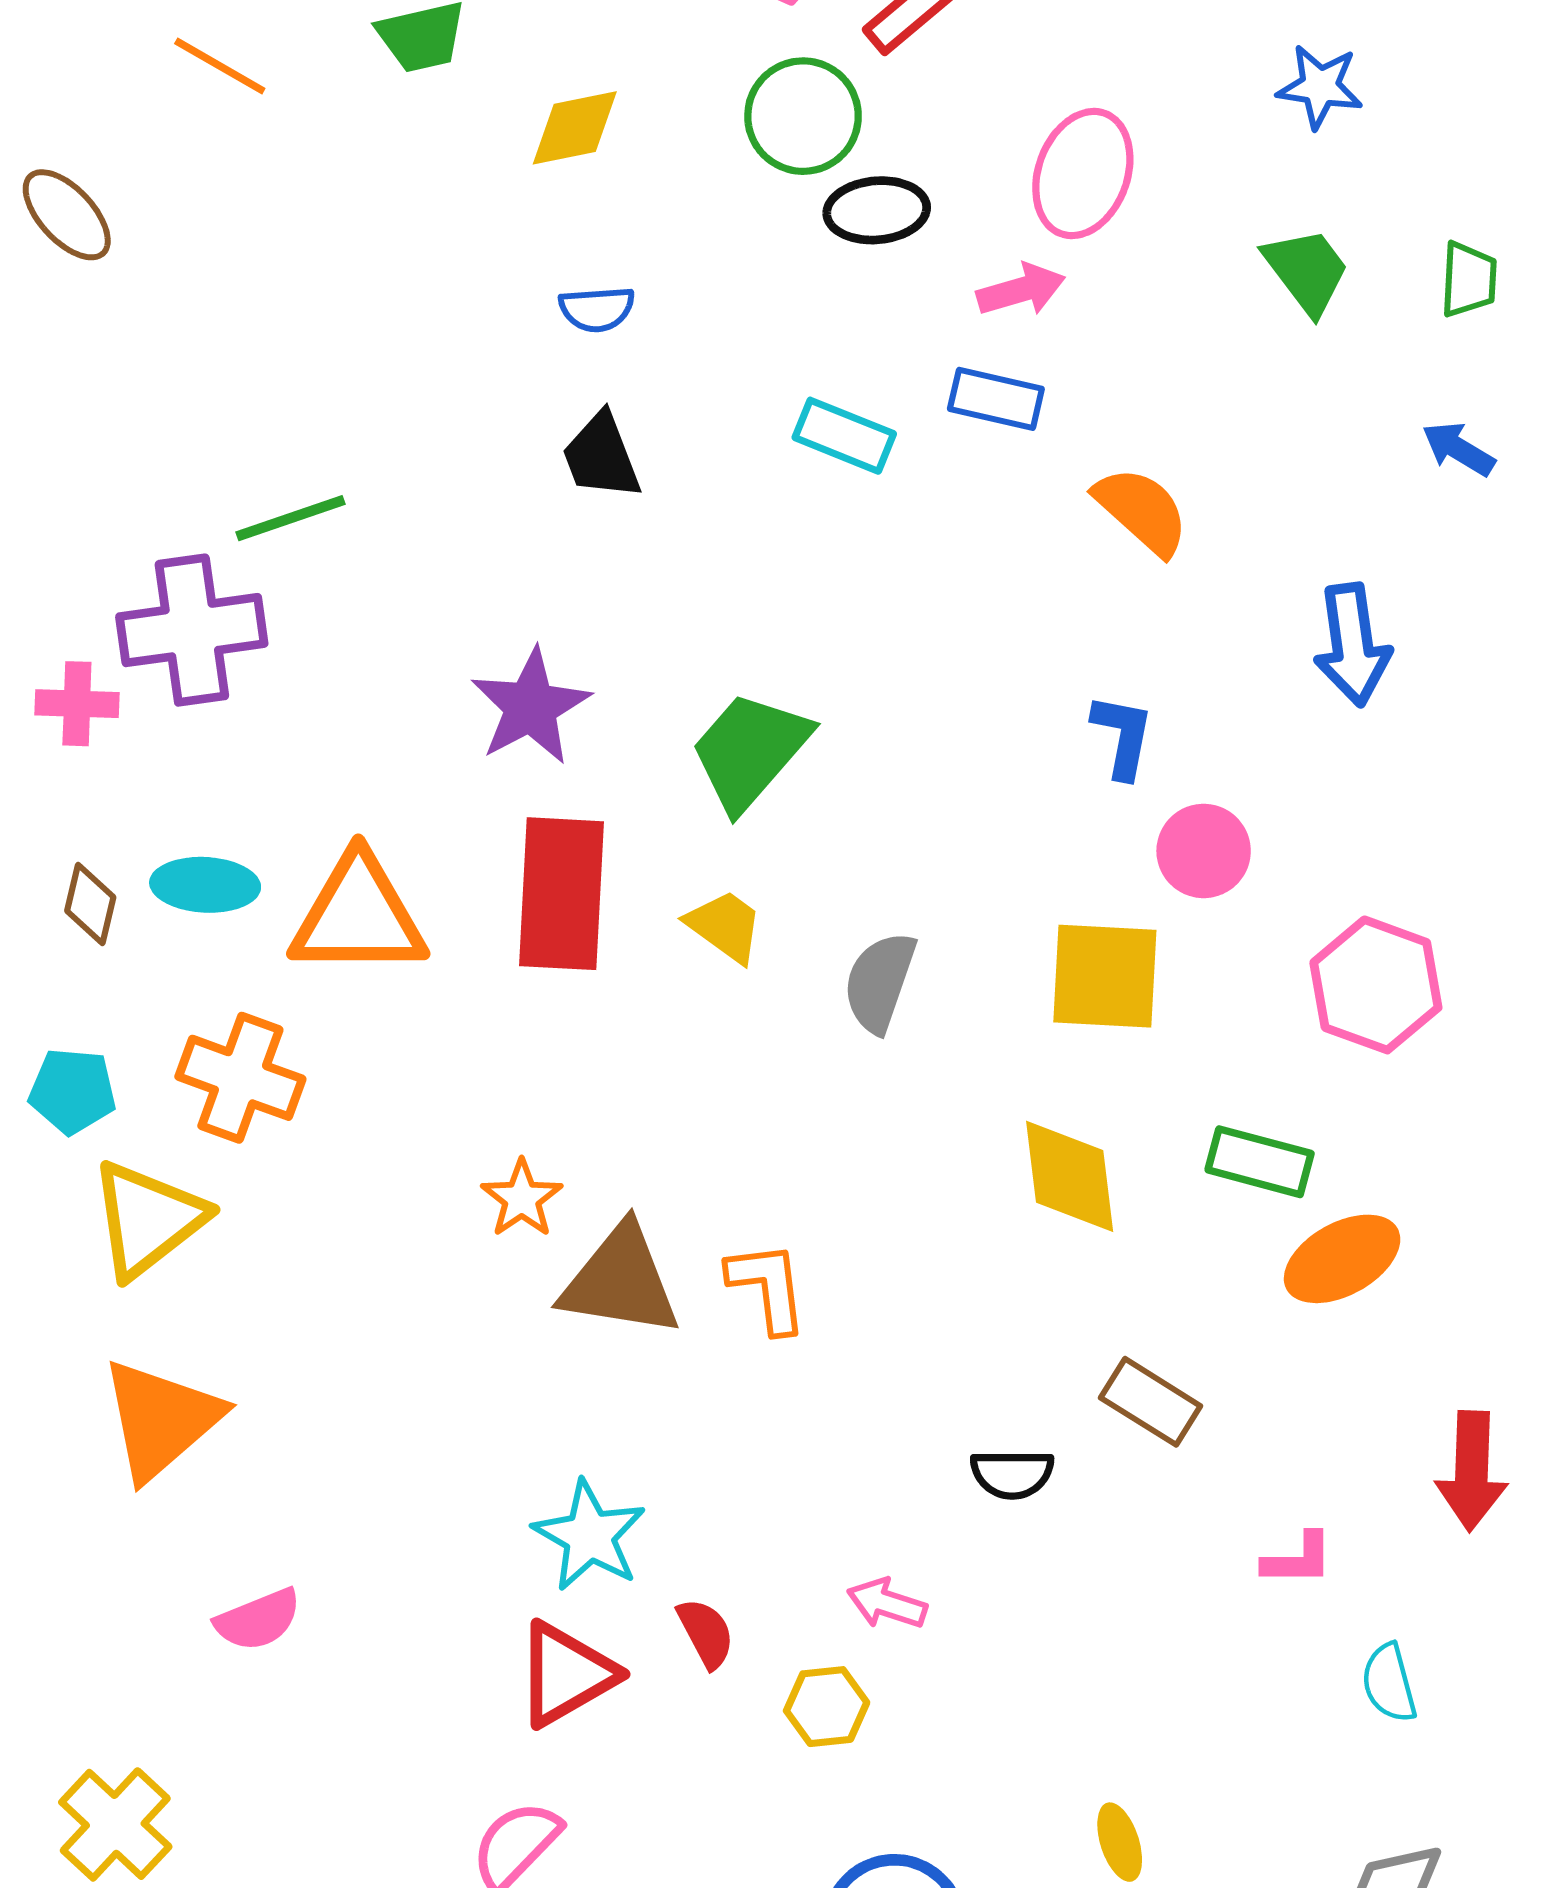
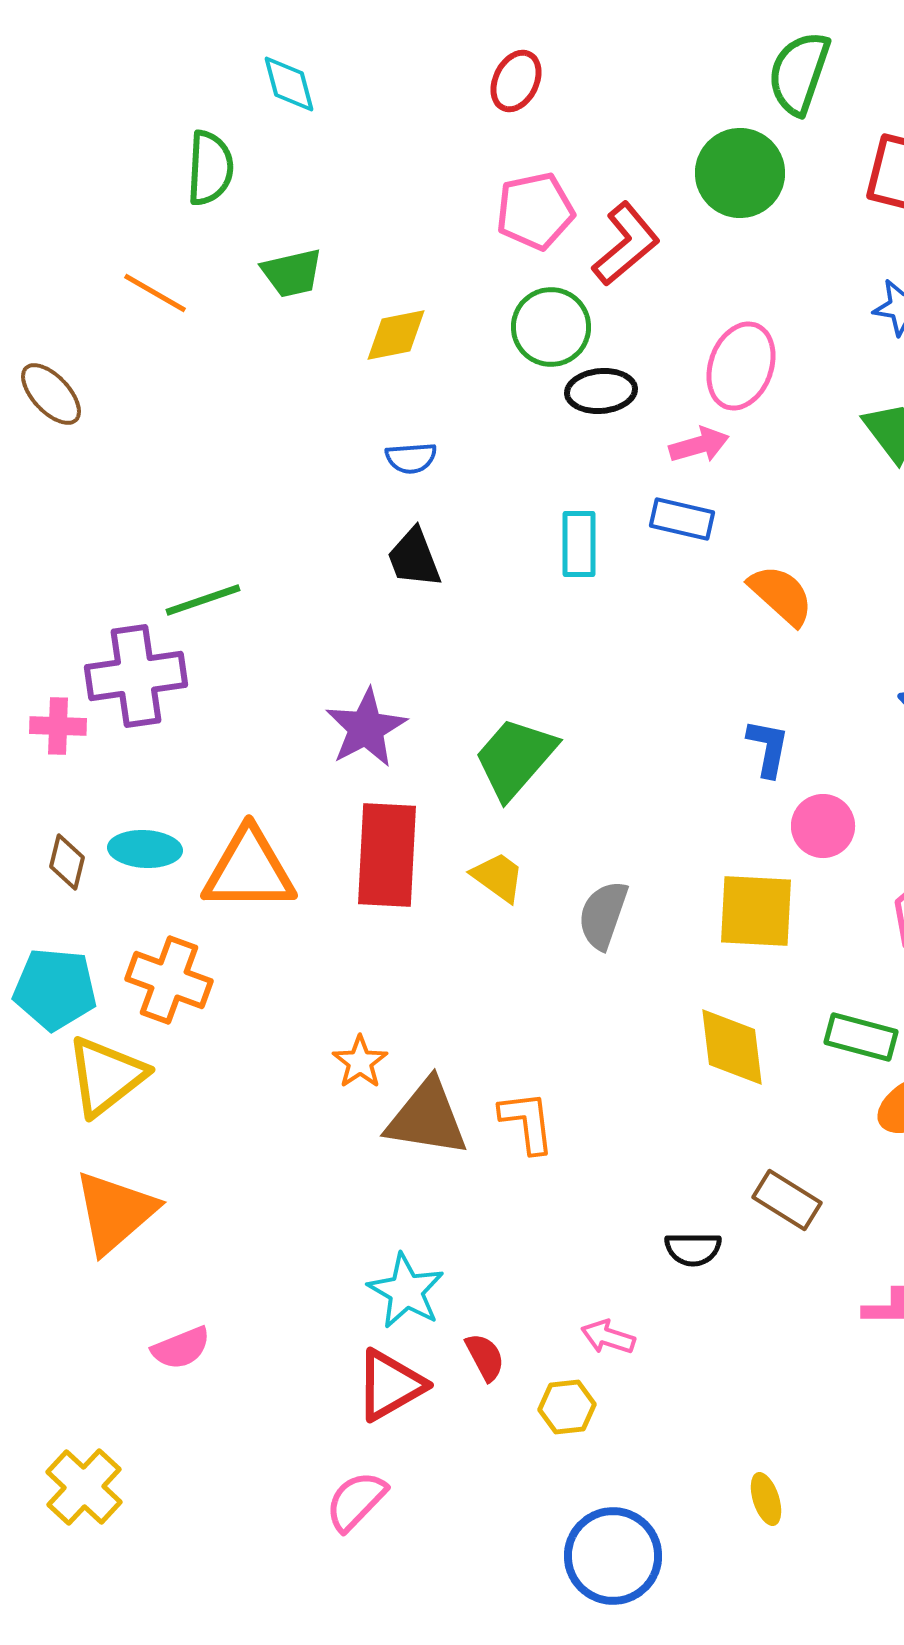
cyan rectangle: (844, 436) -> (579, 544), turned 68
cyan pentagon: (73, 1091) -> (55, 989), size x1.4

